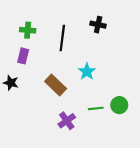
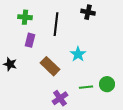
purple rectangle: (23, 56) -> (30, 40), moved

